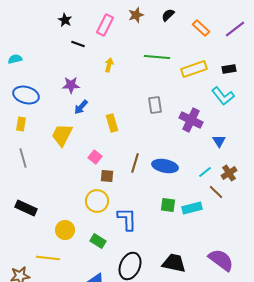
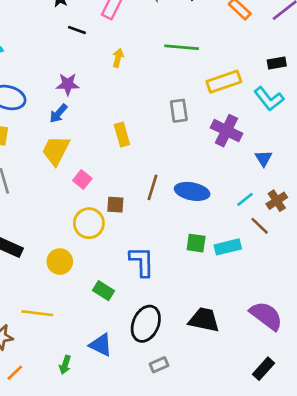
yellow rectangle: (194, 69) -> (224, 82), moved
blue arrow: (81, 107) -> (58, 113), moved
pink square: (95, 157) -> (82, 180), moved
yellow circle: (97, 201) -> (89, 223), moved
yellow circle: (65, 230) -> (60, 262), moved

